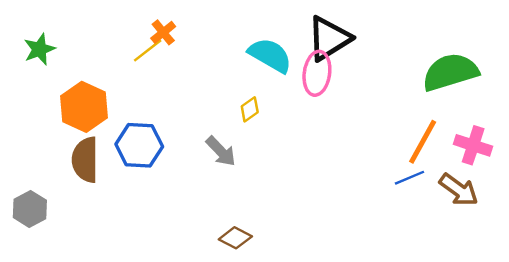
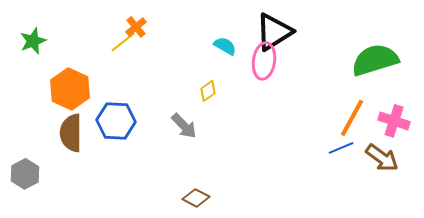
cyan semicircle: (270, 55) -> (225, 46), size x0.6

